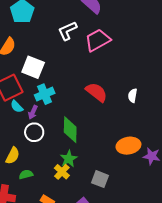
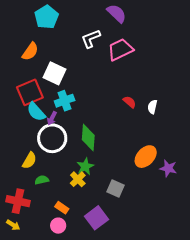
red semicircle: (97, 92) -> (130, 102), moved, size x0.6
cyan semicircle: (17, 107) -> (36, 112), size x1.5
white circle: (34, 132) -> (52, 138), size x1.5
orange ellipse: (128, 146) -> (146, 157), turned -40

